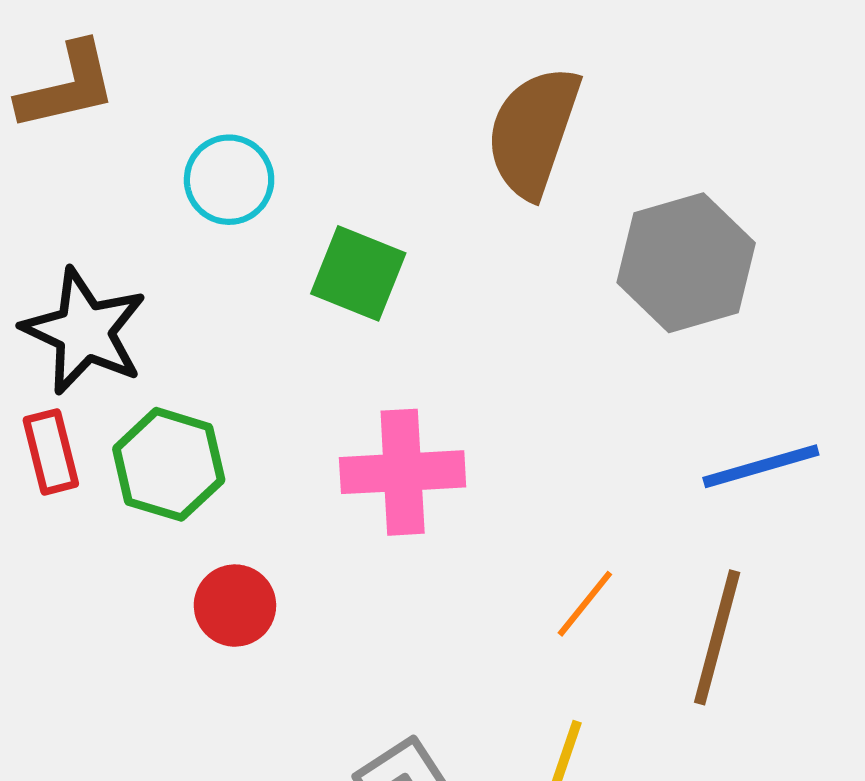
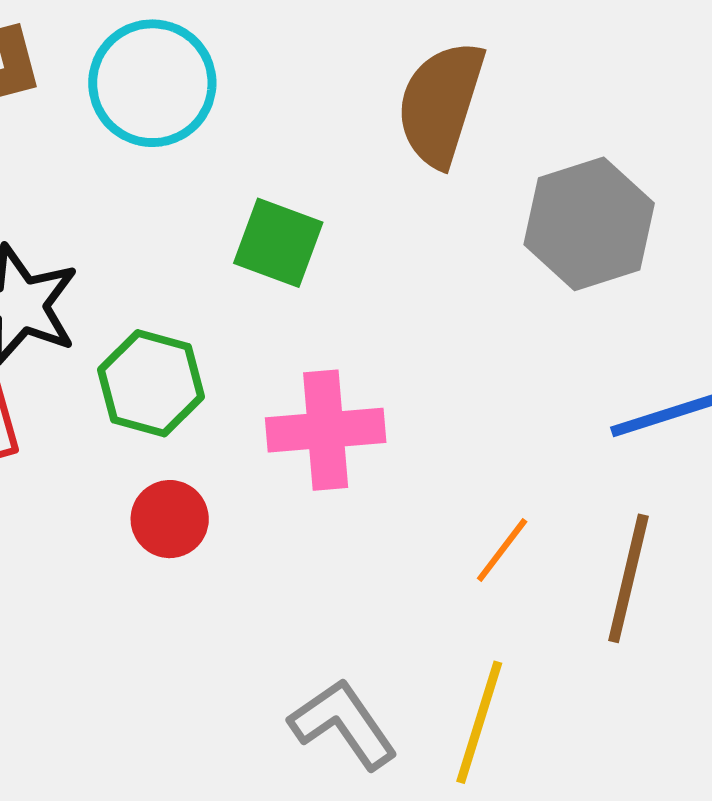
cyan circle: (229, 180) -> (152, 83), moved, size x1.5
green hexagon: (169, 464) -> (151, 383), moved
red circle: (235, 606) -> (170, 519), moved

